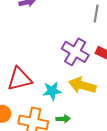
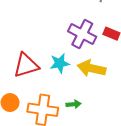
cyan star: (52, 91) -> (60, 63), moved

